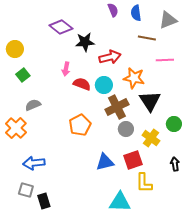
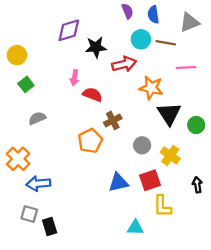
purple diamond: (61, 27) -> (69, 30), turned -55
cyan circle: (104, 85) -> (141, 39), moved
brown cross: (117, 107) -> (113, 120), moved, size x0.7
green circle: (174, 124) -> (196, 125), moved
orange cross: (16, 128) -> (18, 159), moved
cyan triangle: (120, 202) -> (135, 228), size x0.7

